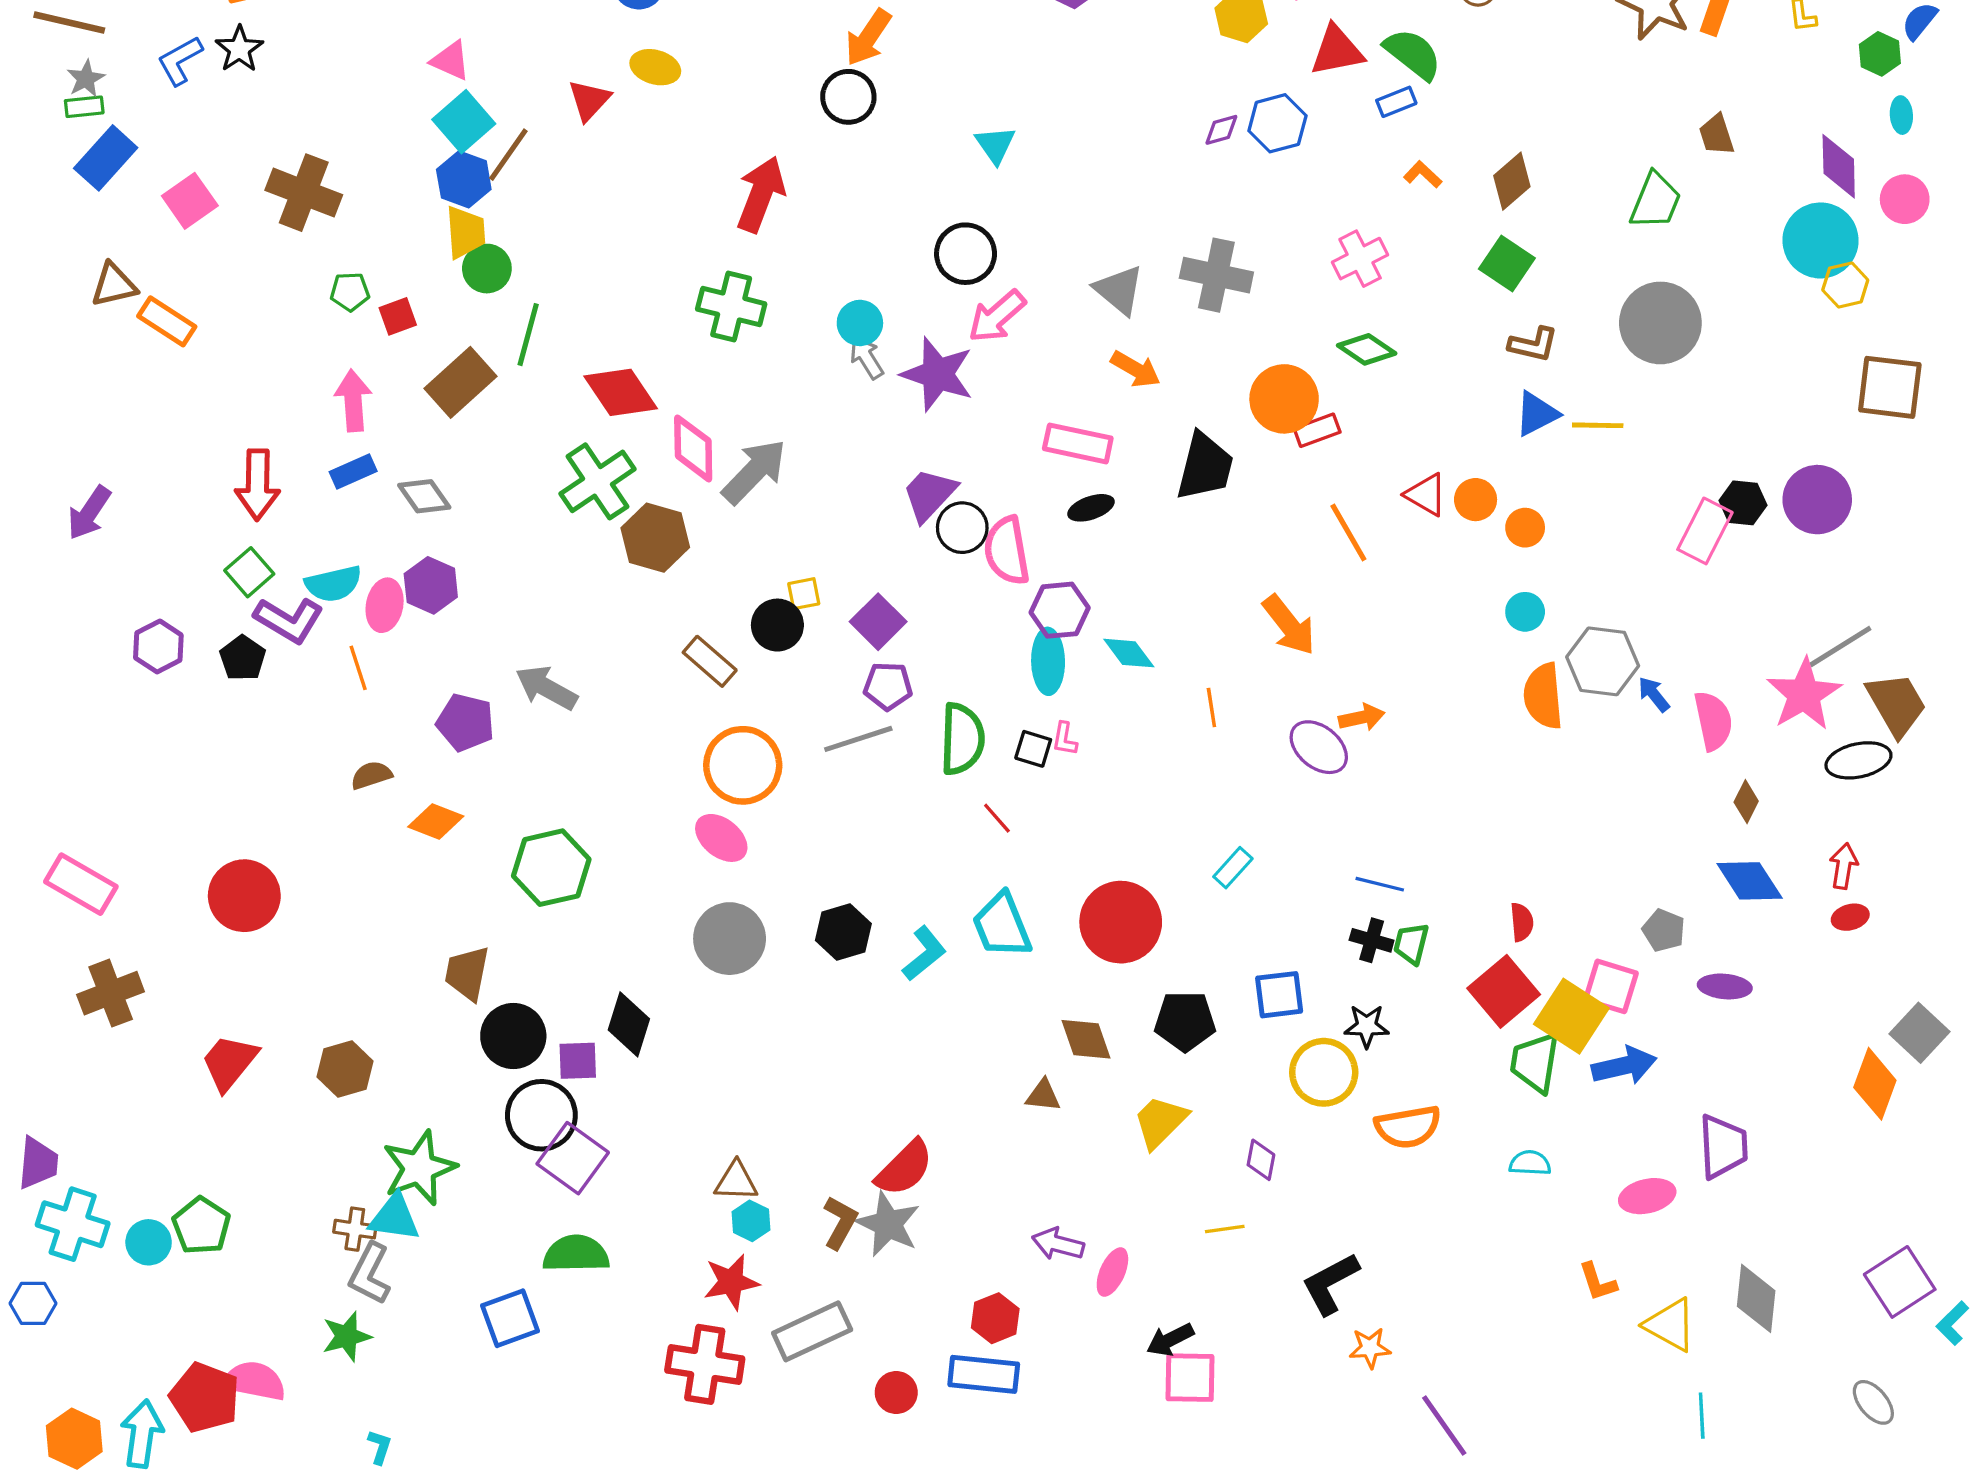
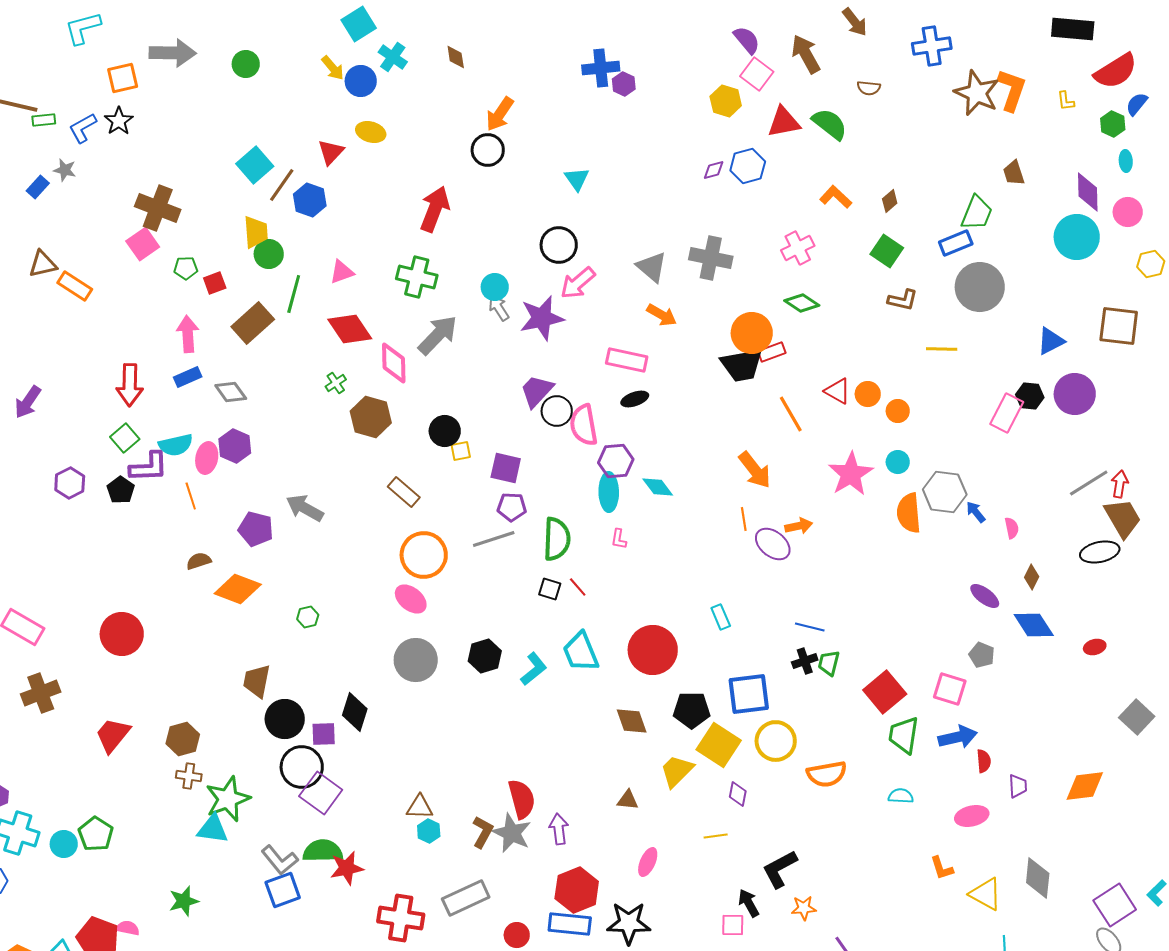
pink triangle: (451, 61) -> (342, 272), moved, turned -44
gray star: (86, 79) -> (65, 170), moved, turned -30
blue rectangle: (1396, 102) -> (956, 243), moved, size x1.4
green rectangle: (84, 107) -> (44, 120), moved
blue rectangle: (106, 158) -> (38, 187), size x0.6
orange L-shape: (1423, 174) -> (836, 197), size x1.4
blue hexagon: (464, 179) -> (310, 200), moved
brown diamond: (1512, 181) -> (890, 201), size x0.7
pink square: (190, 201) -> (143, 244), moved
yellow hexagon: (1845, 285) -> (1151, 264), moved
purple star: (937, 374) -> (542, 318), turned -30
blue triangle: (1537, 414) -> (1051, 341), moved
black trapezoid: (1205, 467) -> (742, 365), moved, turned 66
gray arrow: (754, 472) -> (438, 335), moved
green cross: (597, 481) -> (336, 383), size x0.5
purple L-shape: (289, 620) -> (149, 467), turned -33
purple square: (878, 622) -> (506, 468), turned -32
black circle: (777, 625) -> (445, 431), moved
pink star: (1804, 694) -> (851, 474), moved
orange line: (1211, 708) -> (744, 519), moved
pink semicircle: (1713, 721) -> (1012, 528), size x0.6
black square: (1033, 749) -> (550, 589), moved
orange diamond: (436, 821) -> (238, 589), size x1.4
red arrow: (1844, 866) -> (1120, 484), moved
green hexagon: (551, 868) -> (308, 617), size x0.5
cyan rectangle: (1233, 868) -> (721, 617), turned -65
red semicircle: (1522, 922) -> (984, 761), moved
black cross: (1372, 940) -> (805, 661), turned -35
purple ellipse: (1725, 986) -> (985, 596), moved, turned 32
blue square: (1279, 995) -> (749, 694), size x1.4
yellow square: (1571, 1016) -> (719, 745), moved
black star: (1367, 1026) -> (629, 923), moved, size x1.6
orange diamond: (1875, 1084) -> (1085, 786), moved, turned 63
brown triangle: (1043, 1095) -> (628, 800), moved
purple trapezoid: (1723, 1147) -> (1018, 786), size x0.6
red semicircle: (904, 1168) -> (522, 799), turned -60
brown cross: (355, 1229) -> (189, 776), moved
purple arrow: (1058, 1244) -> (559, 829), moved, turned 68
gray L-shape: (370, 1274) -> (280, 860), moved, turned -66
red star: (731, 1282) -> (347, 868), moved
purple square: (1900, 1282) -> (1115, 905), moved
red hexagon: (995, 1318) -> (577, 890), size x1.5
black arrow: (1170, 1340) -> (749, 903), moved, turned 88
pink square: (1190, 1378) -> (733, 925), moved, size x0.7
pink semicircle: (254, 1381) -> (128, 928), size x0.6

